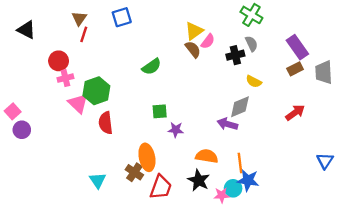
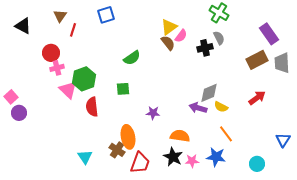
brown triangle: (79, 18) -> (60, 16), moved
purple rectangle: (297, 47) -> (269, 34), moved
brown rectangle: (295, 69) -> (257, 60), size x1.5
yellow semicircle: (254, 82) -> (221, 107), moved
green square: (160, 111) -> (123, 89), moved
orange line: (240, 163) -> (226, 134), moved, turned -30
cyan circle: (233, 188) -> (257, 164), moved
pink star: (222, 195) -> (192, 161), moved

